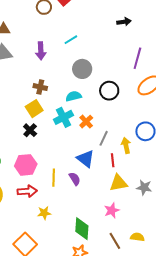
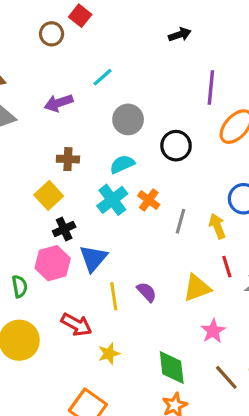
purple arrow: (41, 51) -> (59, 103), turned 84
yellow square: (34, 109) -> (49, 195), moved
black cross: (30, 130) -> (64, 229), turned 32
blue triangle: (86, 159) -> (93, 258), moved, turned 42
red line: (113, 160) -> (227, 267), moved
pink hexagon: (26, 165) -> (53, 263), moved
yellow triangle: (118, 183) -> (197, 288), moved
red arrow: (27, 191) -> (76, 325), turned 42

